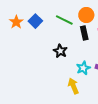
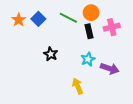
black star: (60, 51) -> (51, 54), moved
cyan star: (83, 68) -> (88, 59), moved

